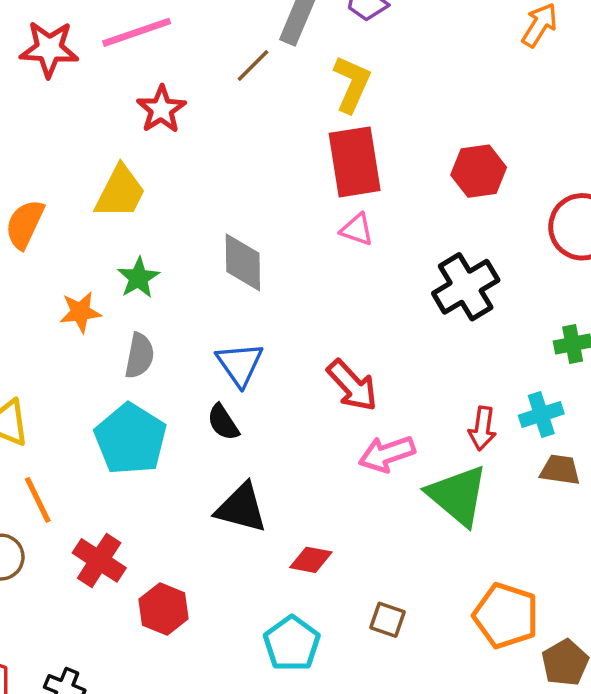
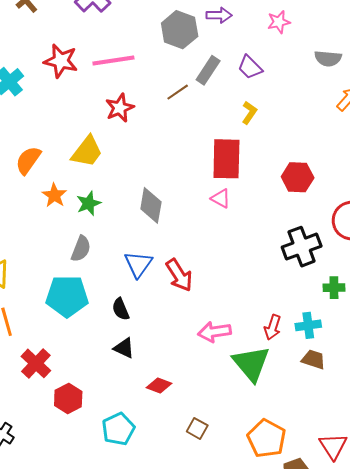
yellow L-shape: (352, 84) -> (249, 113), moved, size x0.7
black cross: (466, 287) -> (302, 247), moved
orange star: (80, 312) -> (54, 195), moved, turned 30
red arrow: (352, 386) -> (179, 275), moved
black semicircle: (223, 422) -> (121, 309), moved
cyan pentagon: (130, 439) -> (67, 296), turned 30
black triangle: (241, 508) -> (124, 348), size x0.7
cyan pentagon: (292, 643) -> (118, 429), moved

